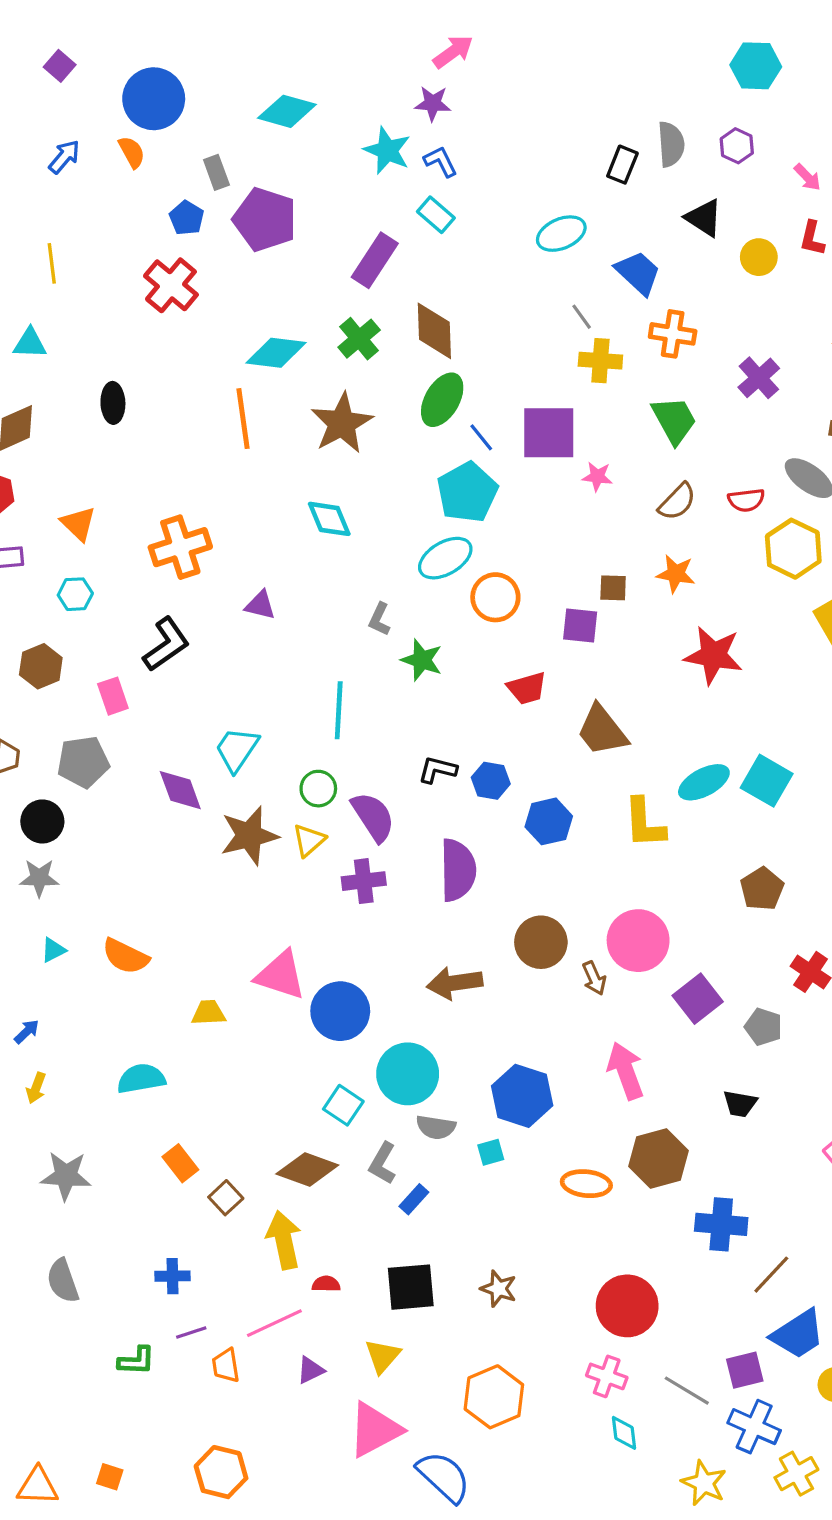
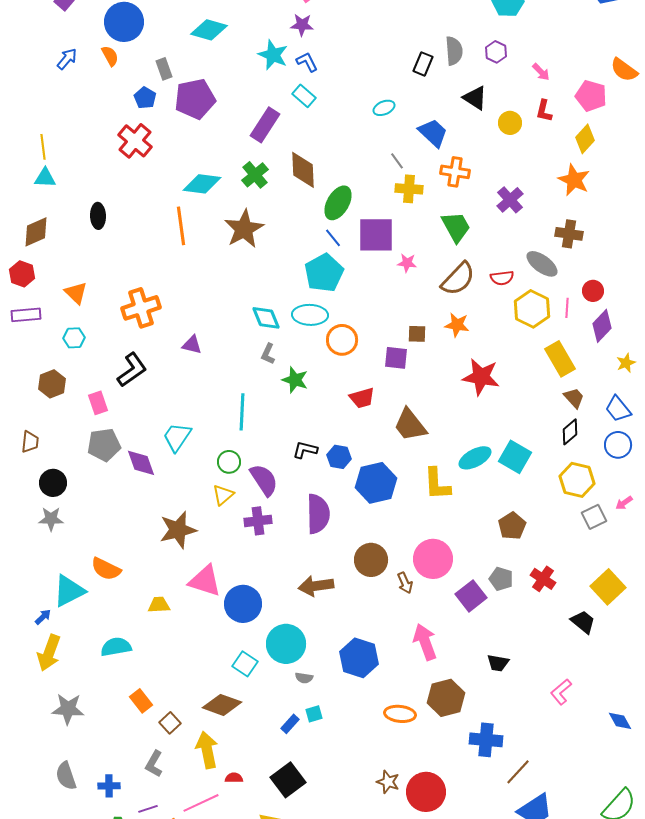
purple pentagon: (265, 219) -> (195, 99), turned -30
cyan ellipse: (561, 234) -> (384, 108), size x0.7
yellow line: (52, 263) -> (43, 147), moved
green ellipse: (442, 400) -> (338, 203), moved
brown semicircle: (677, 502) -> (458, 279), size x1.4
cyan diamond: (329, 519) -> (266, 318), moved
cyan ellipse: (445, 558) -> (310, 315), turned 32
gray pentagon: (83, 762) -> (104, 445), moved
blue hexagon: (549, 821) -> (376, 483), size x1.4
brown star: (249, 836) -> (178, 530), moved
cyan triangle: (53, 950) -> (69, 591), moved, size x2.0
gray pentagon: (764, 1027) -> (501, 579), moved
yellow arrow: (36, 1088) -> (49, 653), size x1.8
gray semicircle: (436, 1127) -> (304, 678), size x0.7
cyan square: (491, 1152) -> (314, 714), moved
gray L-shape: (383, 1163) -> (154, 764), moved
blue cross: (172, 1276) -> (109, 786), moved
black square: (411, 1287) -> (288, 780), turned -32
brown star: (499, 1289) -> (388, 782), moved

